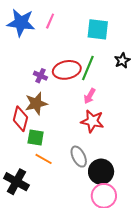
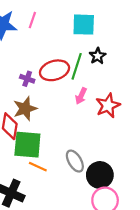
black star: (122, 61) -> (98, 56), moved
red star: (92, 121) -> (108, 106), moved, turned -30
green square: (36, 138) -> (27, 145), size x1.6

